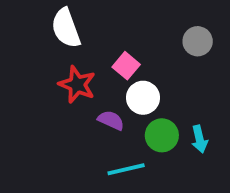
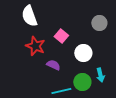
white circle: (143, 98) -> (83, 53), moved
green circle: (162, 135) -> (82, 82), moved

